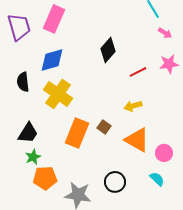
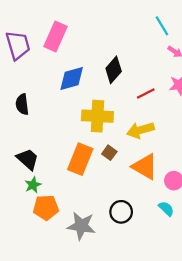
blue diamond: (52, 60) -> (72, 78), moved
yellow cross: (58, 94) -> (97, 116), moved, turned -32
yellow arrow: (133, 106) -> (140, 130), size x1.4
black trapezoid: (28, 133) -> (28, 159), turned -80

